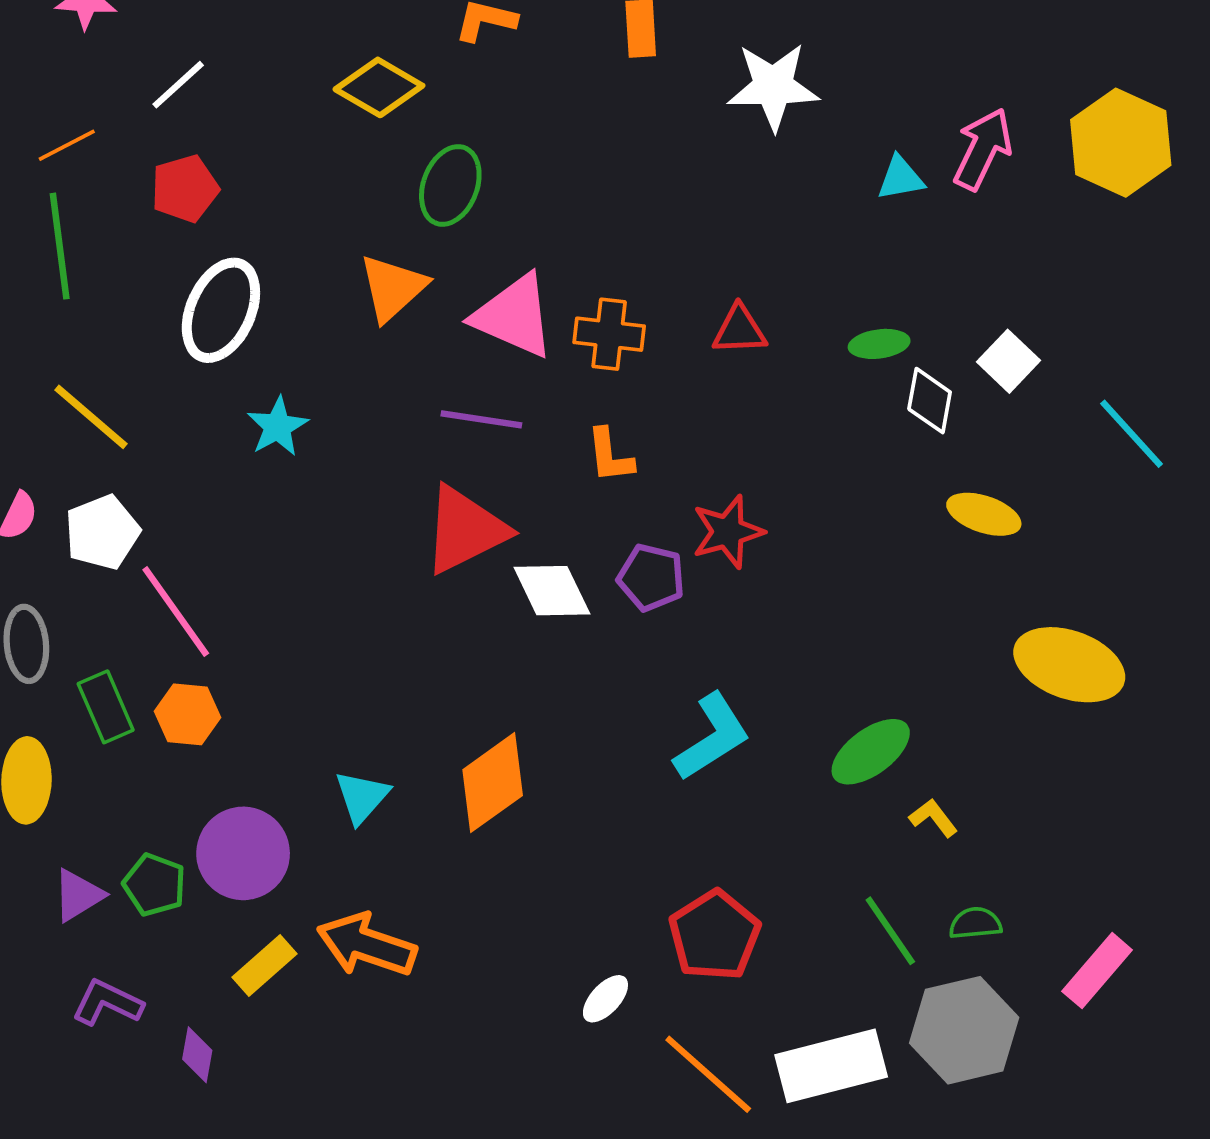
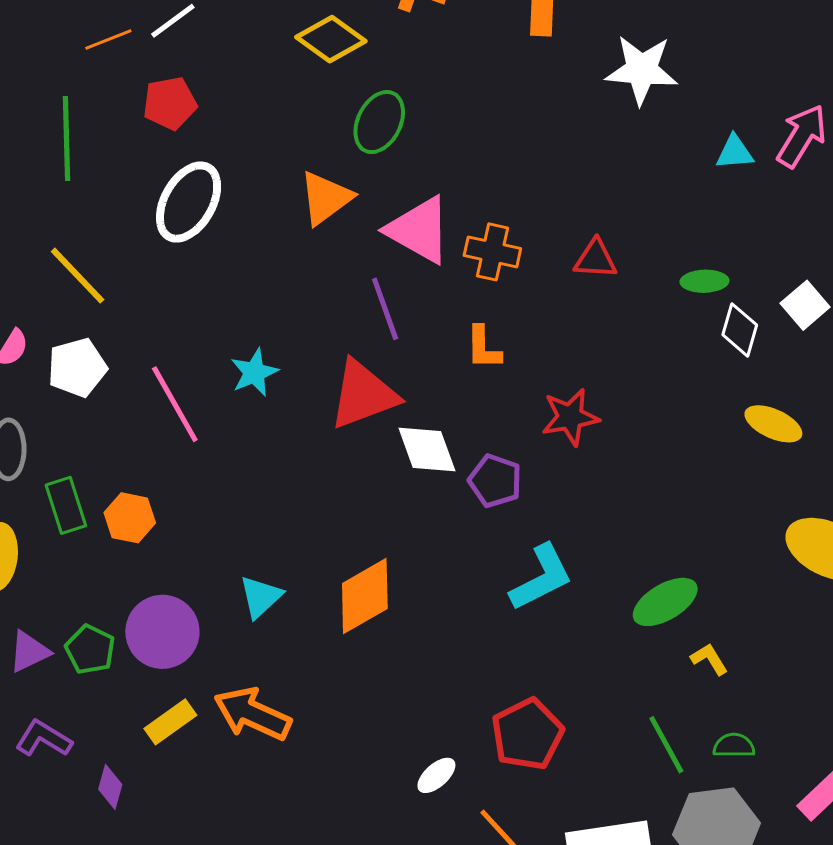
orange line: (67, 145) -> (108, 40), moved
purple line: (481, 419) -> (385, 309), turned 56
cyan star: (278, 427) -> (254, 372), moved
purple pentagon: (651, 577) -> (495, 481), moved
pink line: (176, 611) -> (175, 404), moved

